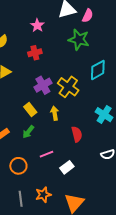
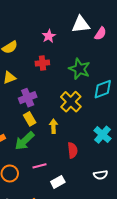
green star: (79, 40) -> (79, 69), moved
purple cross: (43, 85) -> (28, 98), moved
green arrow: (28, 132) -> (24, 141), size x1.5

